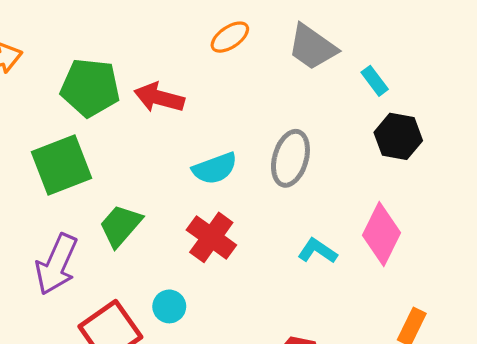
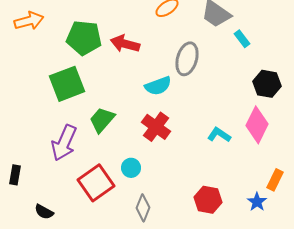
cyan rectangle: (375, 81) -> (242, 39), moved
black hexagon: (398, 136) -> (267, 84), moved
gray ellipse: (290, 158) -> (187, 59), moved

